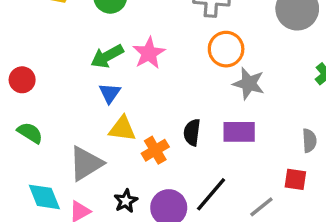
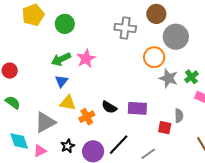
orange circle: (226, 49) -> (154, 57), moved
gray star: (249, 84) -> (168, 78), moved
black semicircle: (192, 132) -> (109, 107), turned -70
red square: (295, 179) -> (165, 128), moved

